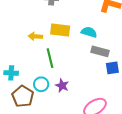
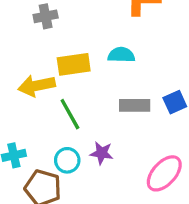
yellow arrow: (35, 36) -> (36, 86), size x1.5
gray rectangle: (100, 51) -> (135, 105), moved

